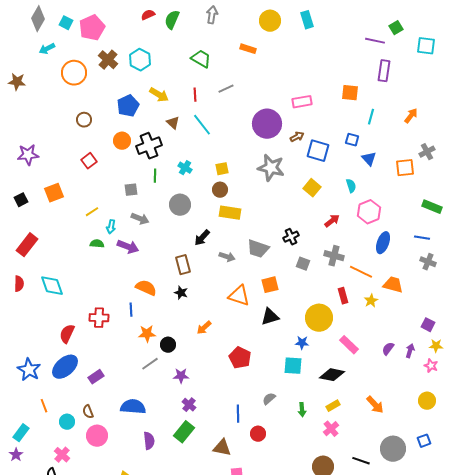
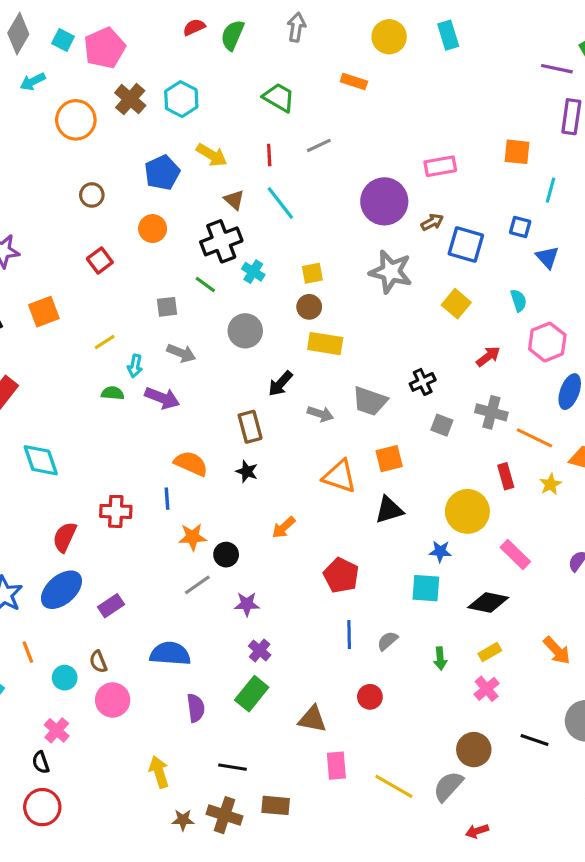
black cross: (149, 146) -> (221, 241), moved
green line: (155, 176) -> (205, 284), turned -56
blue line: (238, 414) -> (349, 634), moved

